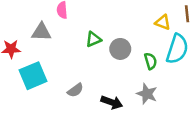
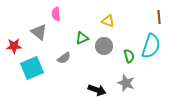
yellow triangle: (163, 22) -> (108, 21), moved
gray triangle: (41, 32) -> (39, 32), turned 36
gray semicircle: (75, 90) -> (64, 58), moved

